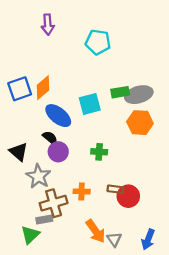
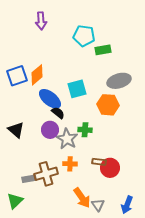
green rectangle: (120, 92) -> (103, 50), moved
orange hexagon: (140, 123) -> (108, 105), moved
black semicircle: (50, 138) -> (58, 113), moved
gray star: (38, 176) -> (67, 139), moved
gray rectangle: (44, 220) -> (29, 179), moved
green triangle: (30, 235) -> (15, 201), moved

